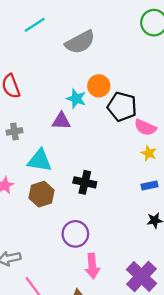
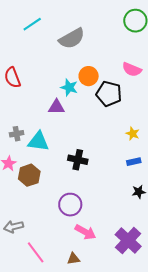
pink semicircle: (145, 127) -> (132, 69), moved
gray cross: (14, 131) -> (17, 134), moved
brown hexagon: (41, 194) -> (29, 175), moved
pink arrow: (92, 266) -> (85, 232), turned -55

